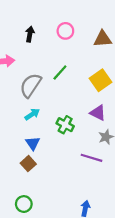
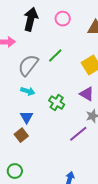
black arrow: (30, 34) -> (31, 19), size x1.6
cyan arrow: (32, 114) -> (28, 91), turned 48
purple line: (92, 158) -> (78, 134), turned -60

